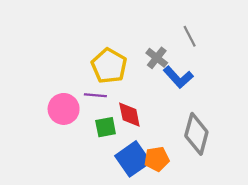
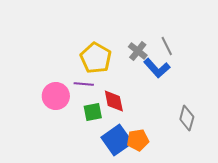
gray line: (190, 36) -> (167, 46), moved
gray diamond: (196, 134) -> (187, 118), moved, size x0.7

